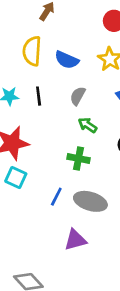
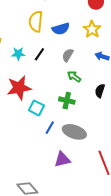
blue semicircle: (67, 60) -> (61, 29), turned -42
black line: (39, 96) -> (39, 54), turned 40
cyan square: (16, 178) -> (36, 108), moved

